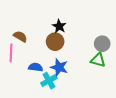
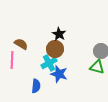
blue semicircle: (36, 67) -> (36, 86), moved, turned 88
cyan cross: (49, 81) -> (49, 63), moved

